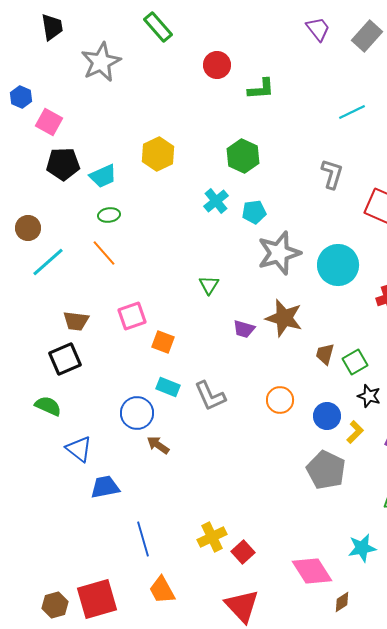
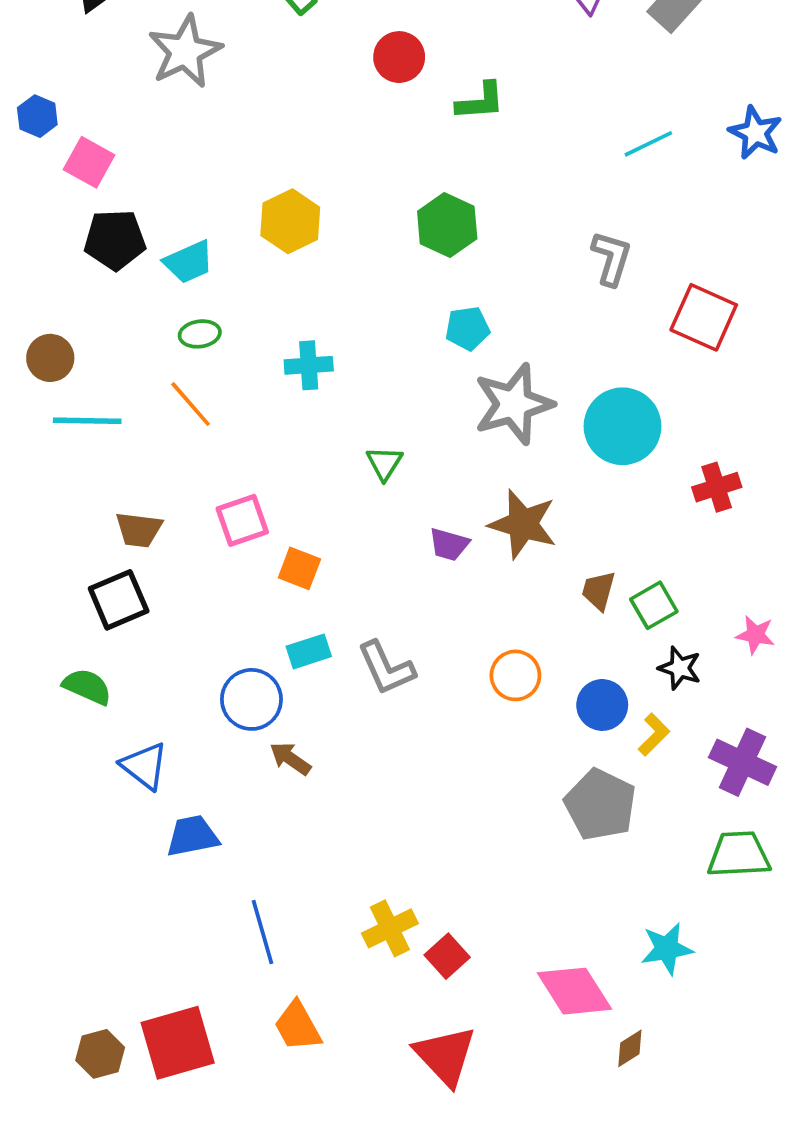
cyan cross: (216, 201) -> (309, 365), moved, turned 35
cyan line: (48, 262) -> (87, 421), turned 42
cyan rectangle: (168, 387) -> (309, 651), turned -40

